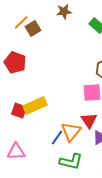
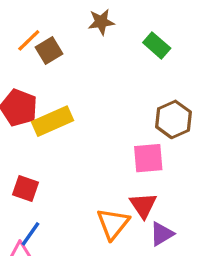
yellow rectangle: (35, 106) -> (52, 121), moved
blue line: (57, 138) -> (31, 234), moved

